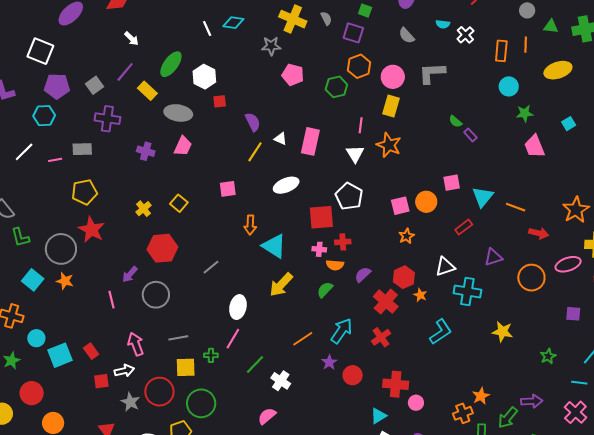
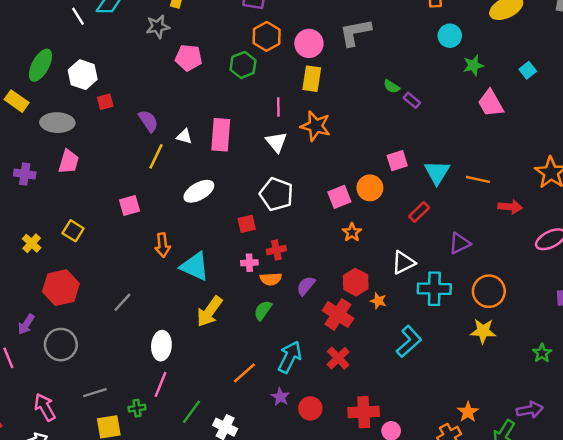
red square: (321, 217) -> (247, 224), size x0.6
orange circle: (531, 278) -> (489, 291), moved

